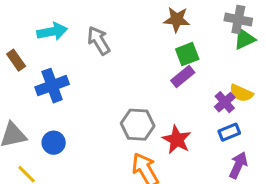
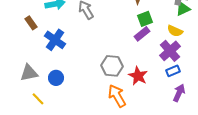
blue cross: (52, 86) -> (55, 40), turned -35
yellow semicircle: (241, 93) -> (175, 31), moved
purple cross: (225, 102) -> (170, 51), size x1.5

